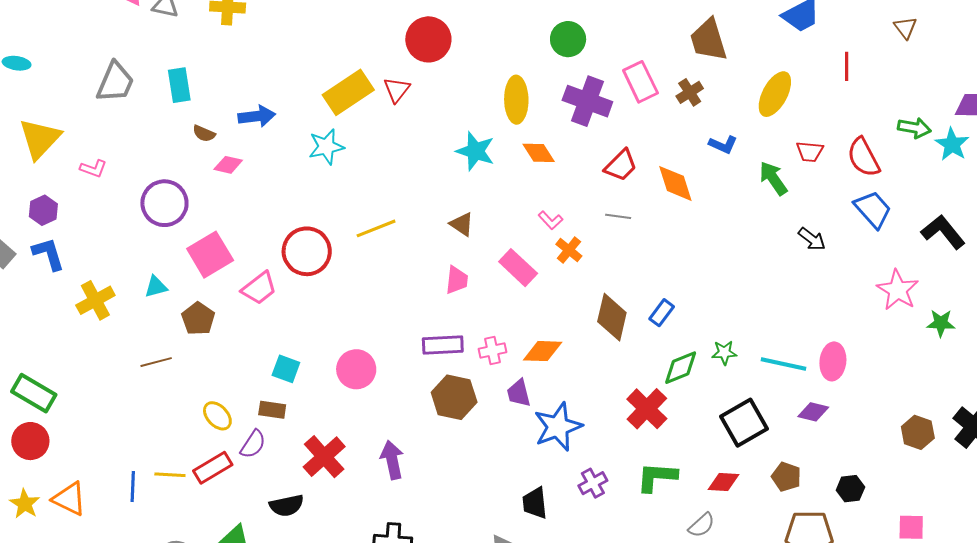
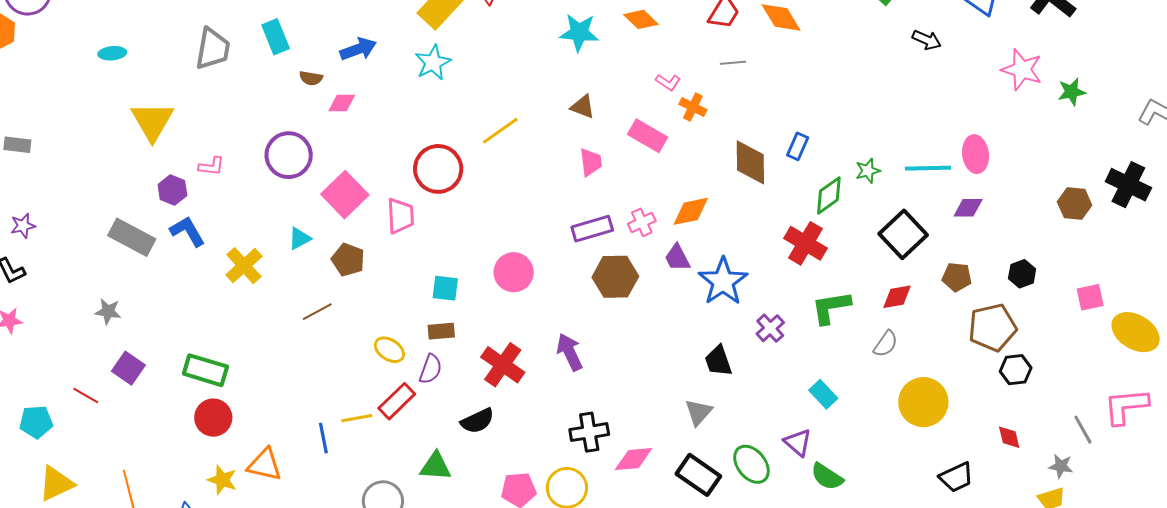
pink L-shape: (93, 169) -> (211, 166), moved
pink trapezoid: (259, 288) -> (400, 216), turned -42

